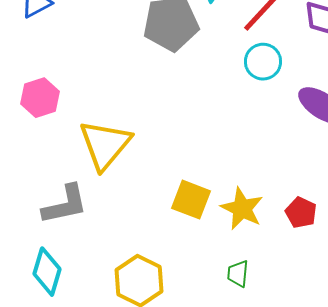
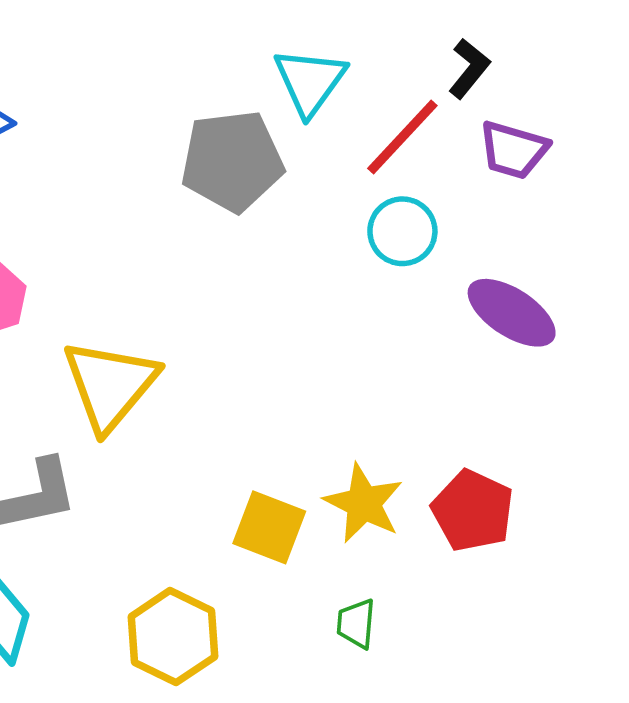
yellow square: (191, 200) -> (269, 527), moved
red pentagon: (301, 213) -> (473, 511), size x1.4

